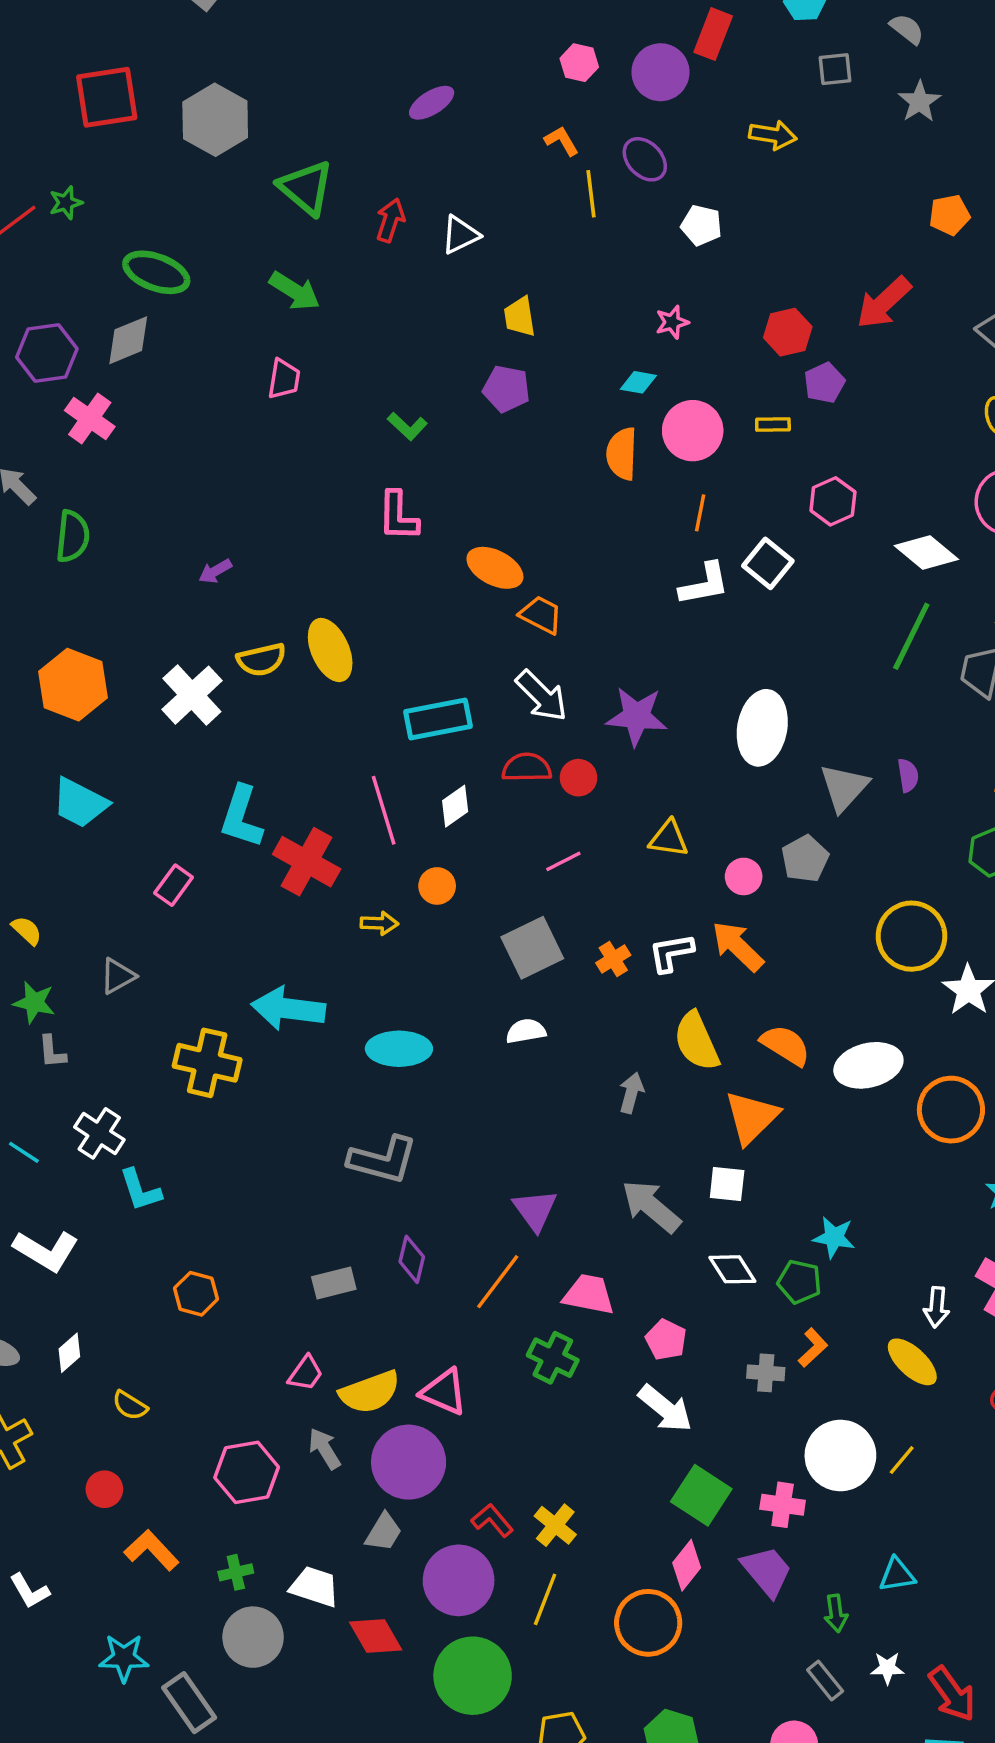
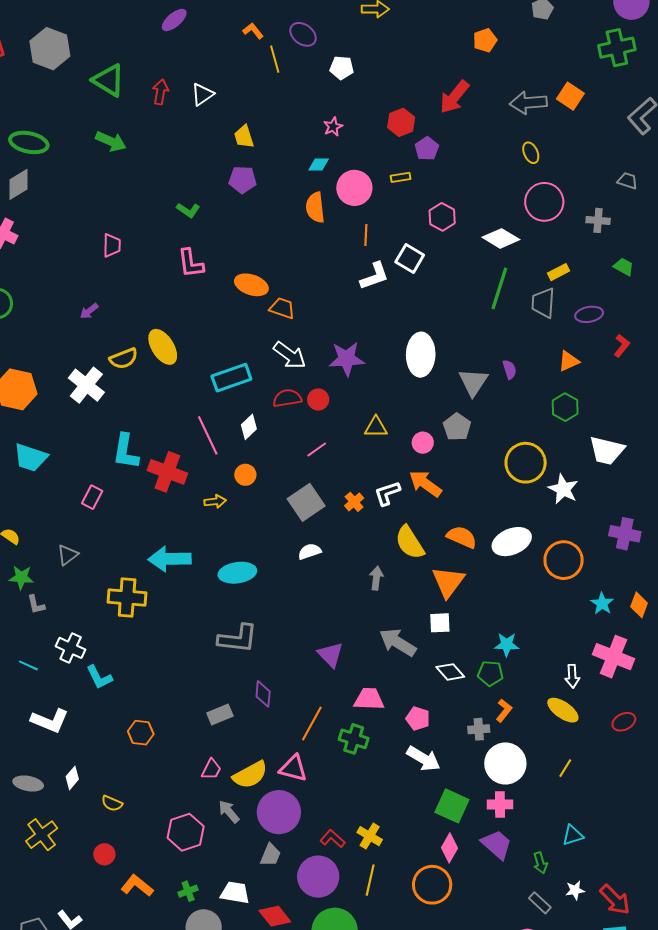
pink trapezoid: (284, 379) -> (112, 245), moved
orange line: (498, 1282) -> (312, 723), moved
white circle: (840, 1455) -> (505, 763), moved

